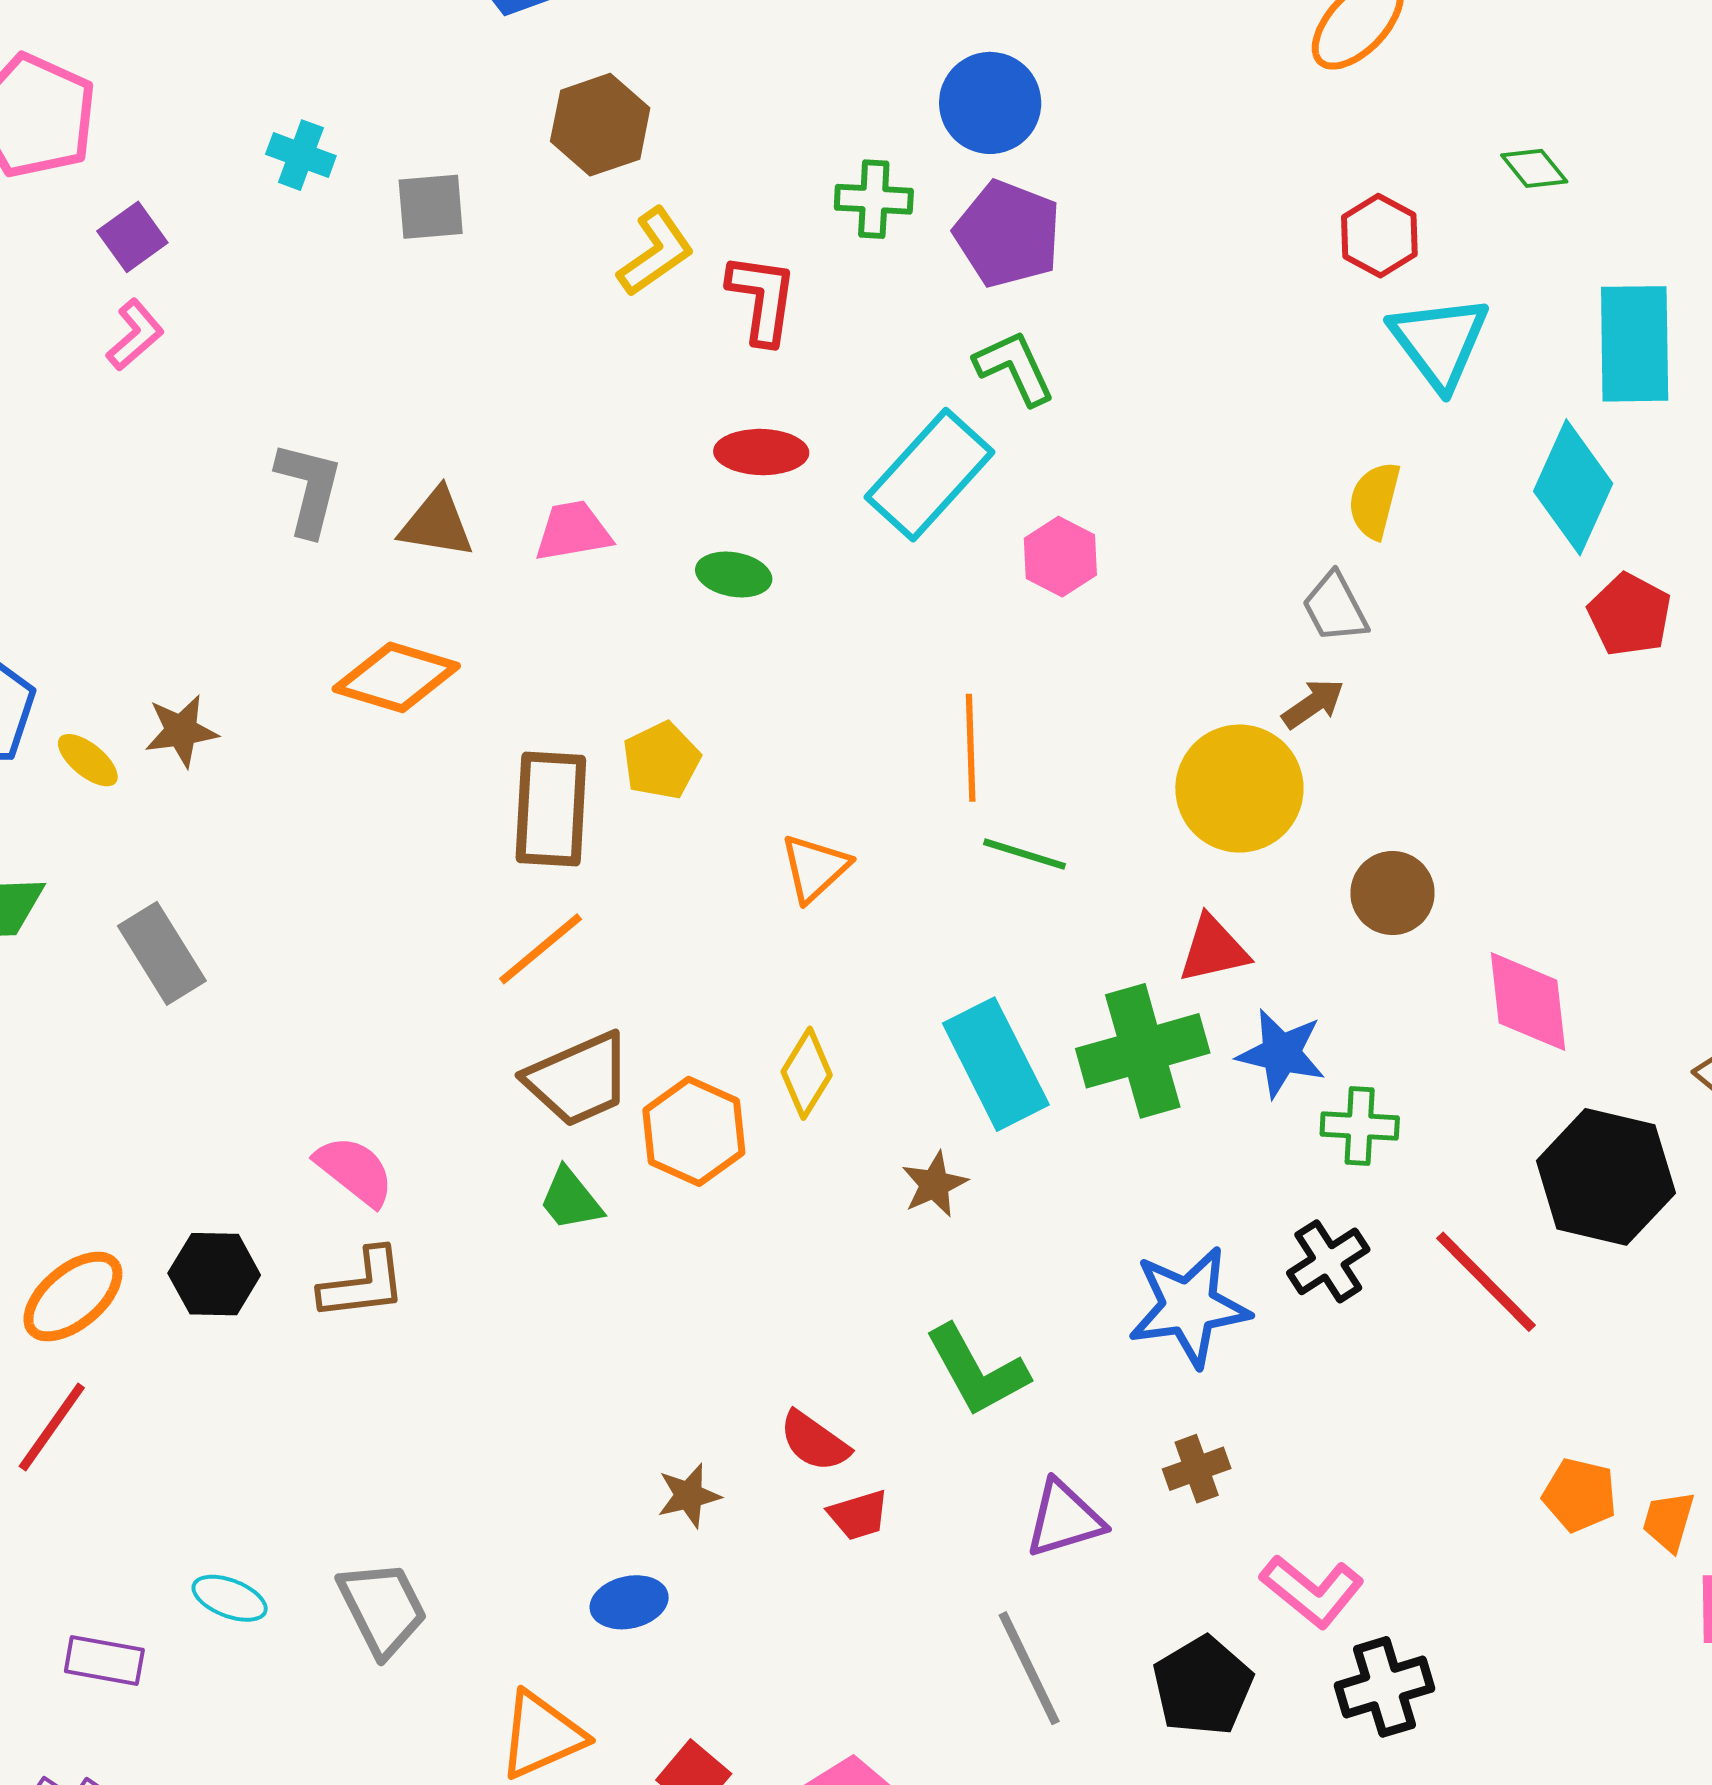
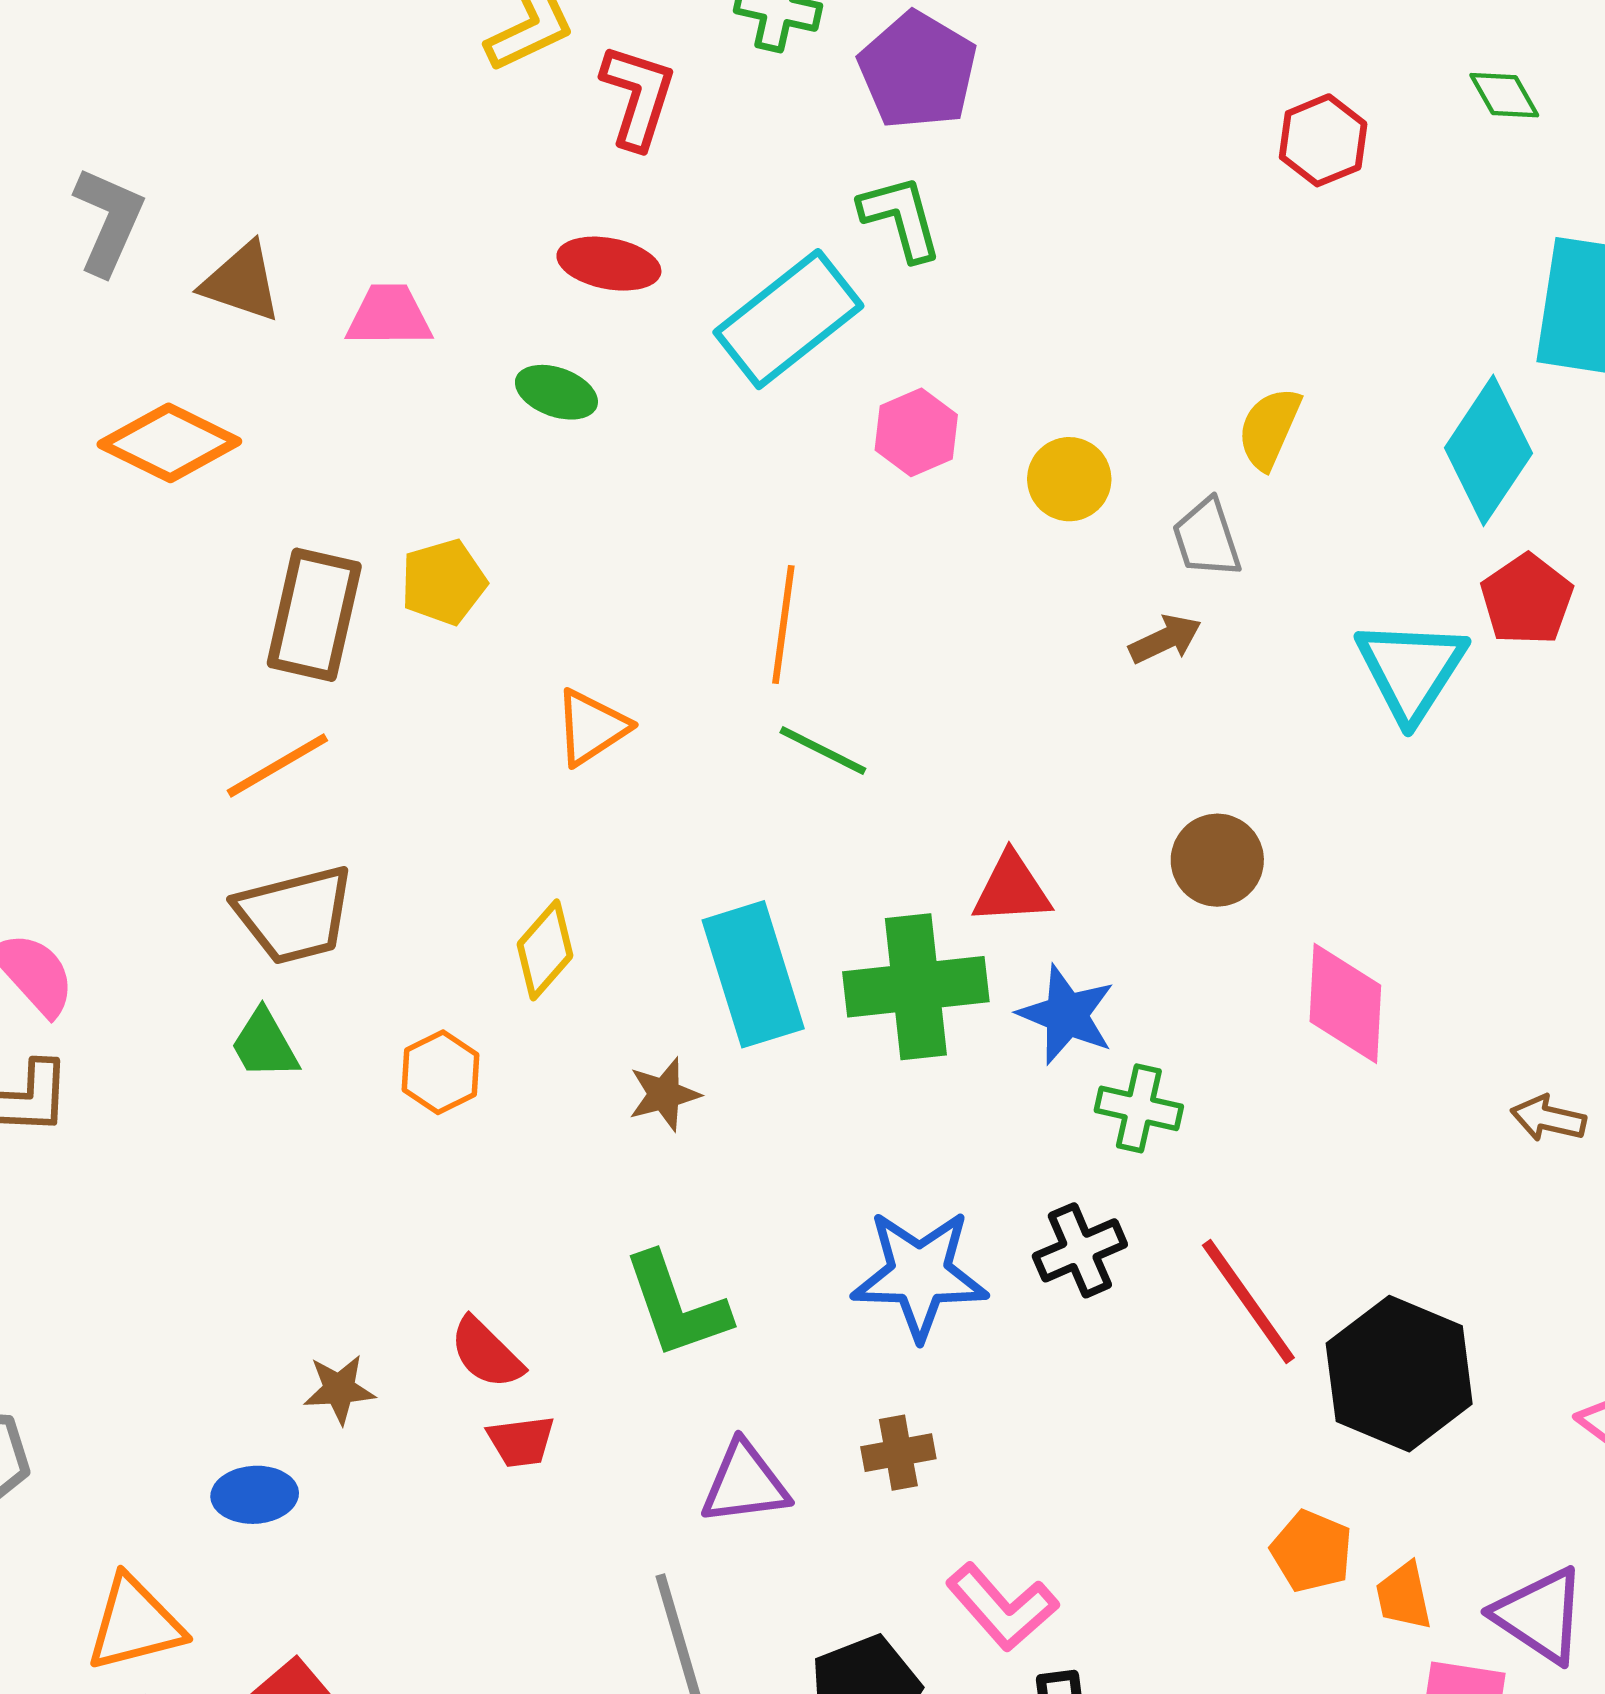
cyan triangle: (1439, 342) -> (1411, 670), moved
yellow circle: (1239, 789) -> (1069, 479), moved, size x0.6
orange hexagon: (694, 1131) -> (441, 1072), moved, size x0.7
black hexagon: (1606, 1177) -> (1399, 1374), moved
orange trapezoid: (1668, 1521) -> (1404, 1596), turned -38

